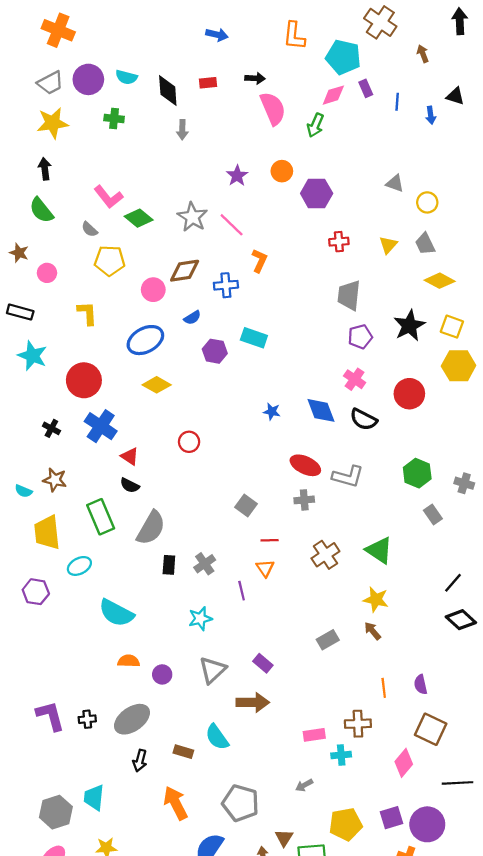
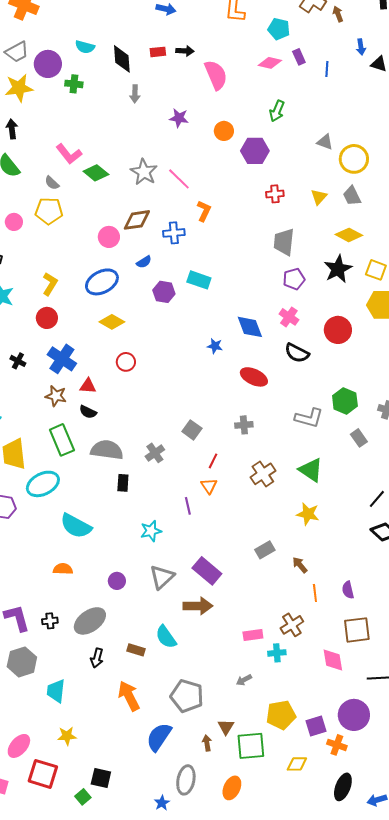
brown arrow: (423, 54) -> (338, 14), moved
cyan pentagon: (343, 57) -> (279, 29), size x0.7
black arrow: (255, 78) -> (185, 51), moved
purple circle: (88, 79) -> (48, 64), moved
pink diamond: (333, 95) -> (270, 63), turned 30
blue arrow: (431, 115) -> (361, 47), moved
green arrow: (315, 125) -> (277, 111), moved
purple star: (237, 176) -> (179, 118), moved, turned -30
yellow circle: (427, 202) -> (354, 159), size x1.5
yellow pentagon: (110, 261) -> (49, 211), moved
yellow diamond: (440, 281) -> (349, 235), moved
yellow L-shape: (87, 313) -> (50, 284), moved, turned 35
red circle: (84, 380) -> (47, 318), size x0.7
blue diamond: (321, 410) -> (250, 327), moved
red circle: (189, 442) -> (126, 362), moved
red triangle: (130, 456) -> (88, 386), turned -30
red ellipse: (305, 465) -> (254, 377), moved
gray L-shape: (348, 476) -> (309, 418), moved
brown star: (55, 480) -> (56, 396), moved
gray semicircle: (151, 528) -> (107, 450), turned -112
red line: (270, 540) -> (213, 461), turned -63
gray cross: (205, 564) -> (155, 453), moved
cyan ellipse: (79, 566) -> (43, 484), size x1.5
brown arrow: (372, 631) -> (300, 565), moved
orange semicircle: (129, 661) -> (63, 569), moved
purple rectangle: (263, 663) -> (207, 571), size x1.6
brown cross: (358, 724) -> (292, 625), turned -30
brown square: (431, 729) -> (357, 630), turned -32
pink diamond: (404, 763) -> (333, 660), turned -50
gray hexagon: (56, 812) -> (22, 662), moved
purple square: (391, 818) -> (316, 726), moved

